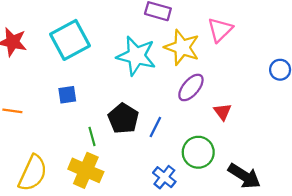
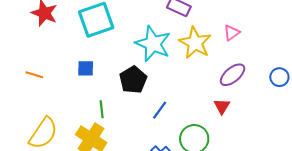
pink triangle: (220, 30) -> (232, 33), size x0.7
purple ellipse: (191, 87) -> (233, 75), moved
black pentagon: (123, 118) -> (133, 80), moved

